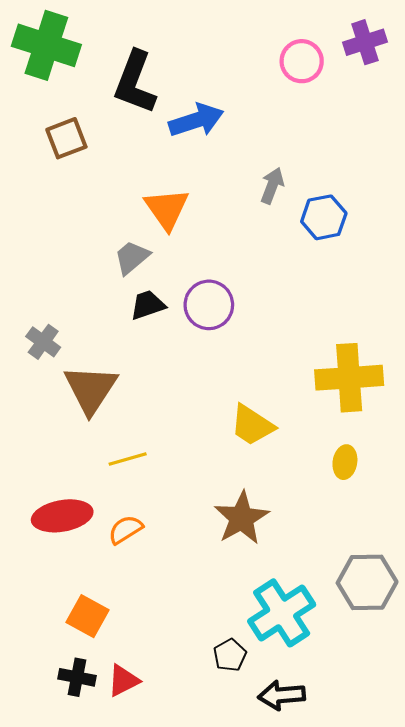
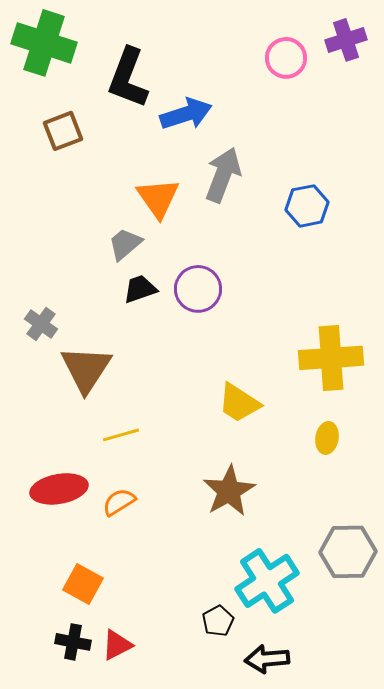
gray arrow: (272, 186) -> (223, 175), moved, size x1.6

